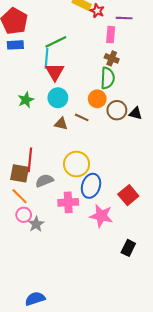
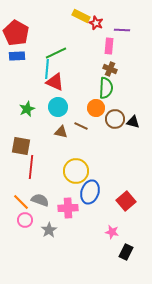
red triangle: (55, 72) -> (55, 82), turned -36
brown square: (20, 173) -> (21, 146), moved
gray semicircle: (44, 181) -> (40, 200), moved, turned 42
pink star: (101, 216) -> (112, 232), moved, size x0.6
gray star: (36, 224) -> (49, 230), moved

